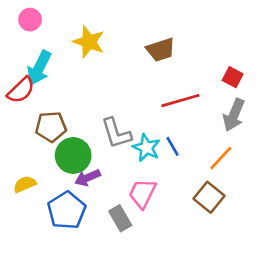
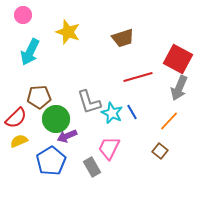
red square: (233, 77) -> (178, 59), size x1.8
red semicircle: (21, 90) -> (16, 118), moved
brown square: (209, 197) -> (160, 151), size x0.7

